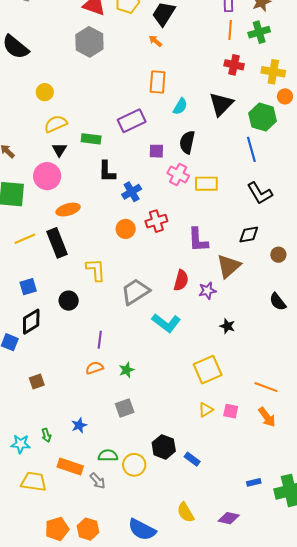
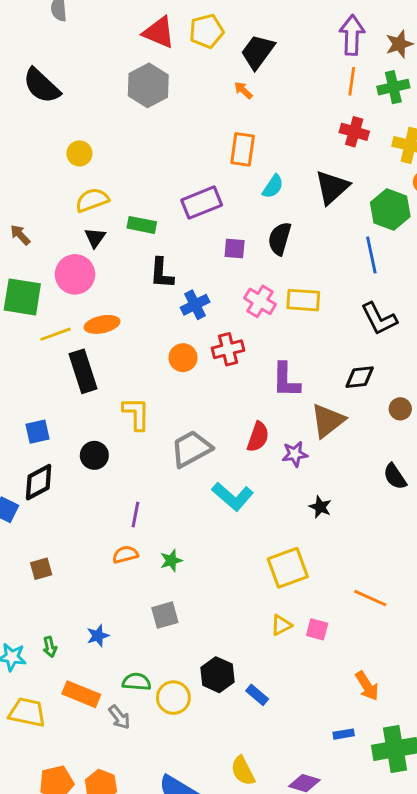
pink cross: (178, 174) -> (260, 301), moved
yellow line: (25, 239) -> (56, 334), moved
orange arrow: (267, 417) -> (367, 686), moved

